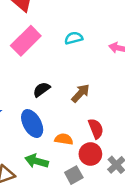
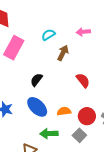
brown arrow: (81, 93) -> (63, 53), moved
red semicircle: (96, 129) -> (83, 80), moved

